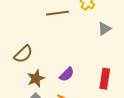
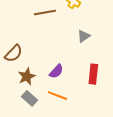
gray triangle: (104, 29) -> (84, 36), moved

